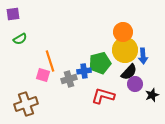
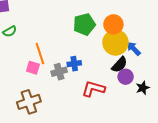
blue arrow: (143, 56) -> (134, 49), turned 140
green pentagon: (100, 63) -> (84, 24), moved
brown cross: (26, 104) -> (29, 102), moved

